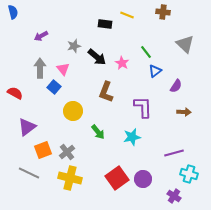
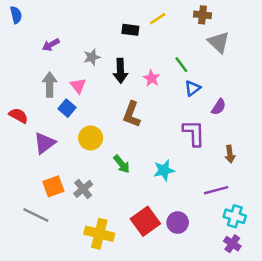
yellow line: (127, 15) -> (158, 19), turned -56
gray triangle: (185, 44) -> (219, 42), moved
black arrow: (97, 57) -> (120, 71), turned 48
purple L-shape: (143, 107) -> (194, 133), moved
brown arrow: (184, 112) -> (230, 154), moved, turned 80
purple triangle: (27, 127) -> (45, 143), moved
yellow cross: (70, 178) -> (99, 234), moved
purple cross: (174, 196) -> (232, 244), moved

